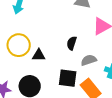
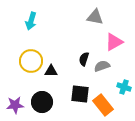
gray semicircle: (89, 60) -> (102, 66), moved

